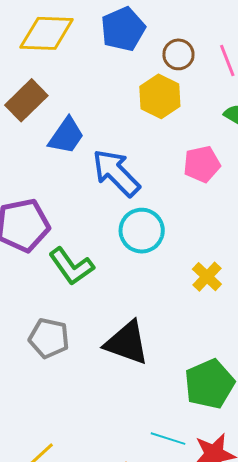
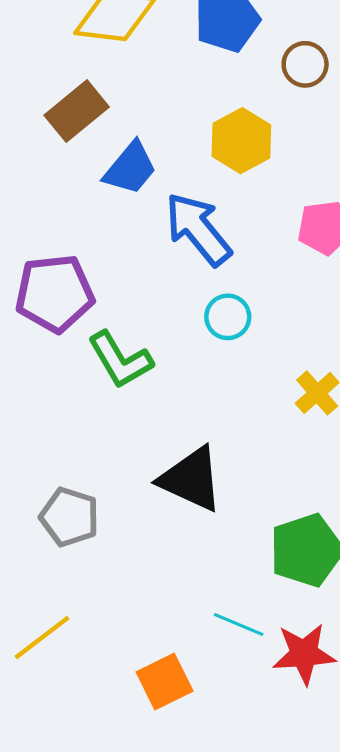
yellow hexagon: (160, 96) -> (241, 141), moved
cyan circle: (142, 231) -> (228, 317), size x0.7
gray pentagon: (49, 338) -> (69, 517), moved

